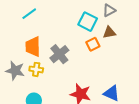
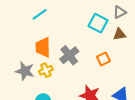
orange square: (93, 44) -> (103, 59), moved
yellow cross: (36, 69) -> (46, 70), turned -32

